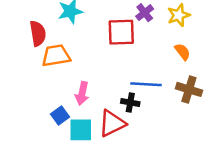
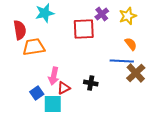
blue line: (146, 84) -> (122, 61), moved
brown cross: (189, 89) -> (136, 73), turned 30
red triangle: (112, 123) -> (64, 88), moved, size x0.6

